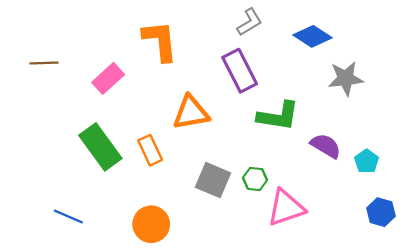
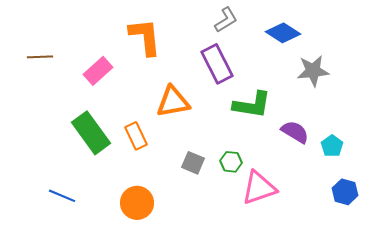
gray square: (213, 180) -> (193, 163), size x0.7

